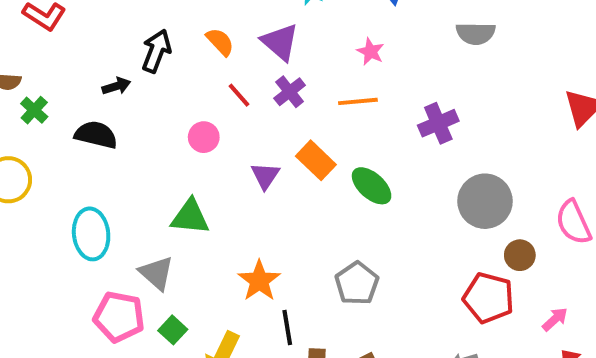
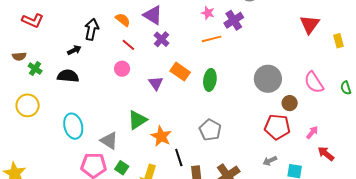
pink star: (370, 52) -> (208, 13), moved
red line: (239, 95) -> (128, 45), moved
orange line: (358, 101) -> (211, 39), moved
purple cross: (438, 123) -> (234, 20), moved
green ellipse: (372, 186) -> (210, 80), turned 65
green triangle: (190, 217) -> (137, 120), moved, turned -30

